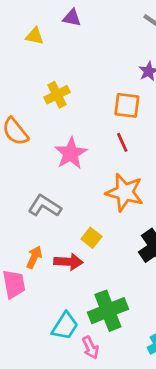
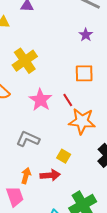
yellow cross: (57, 95) -> (25, 61), size x1.4
orange square: (127, 105) -> (84, 73), moved
red line: (122, 142) -> (68, 100), moved

